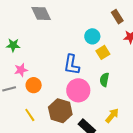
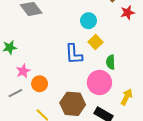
yellow square: (103, 52) -> (95, 42), moved
pink circle: (78, 90) -> (99, 83), moved

